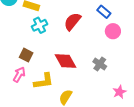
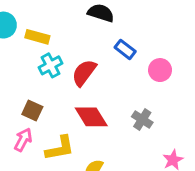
blue rectangle: (104, 12) -> (125, 49), moved
red semicircle: (72, 21) -> (84, 73), moved

